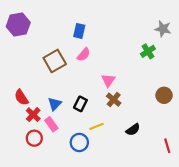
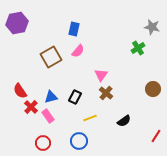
blue triangle: (55, 104) -> (51, 97), turned 32
red circle: (34, 138) -> (43, 143), moved
blue circle: (79, 142) -> (79, 141), moved
red line: (167, 146) -> (156, 136), turned 48

